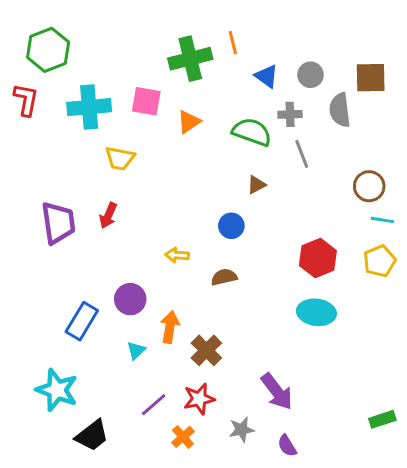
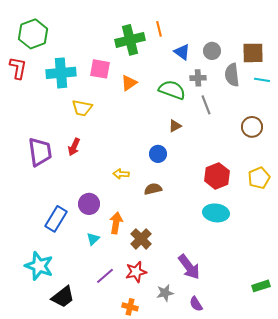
cyan line: (382, 220) -> (262, 80), moved
orange cross: (183, 437) -> (130, 307), moved, turned -35

